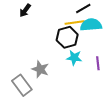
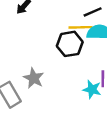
cyan star: (74, 58) -> (92, 89), moved

